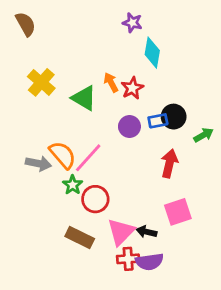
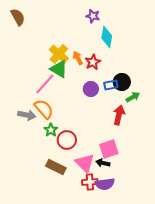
yellow cross: (41, 82) -> (59, 54), moved
green arrow: (203, 135) -> (133, 97), moved
pink line: (88, 158) -> (45, 84), moved
pink square: (178, 212) -> (109, 149), moved
pink triangle: (121, 232) -> (85, 163), turned -30

